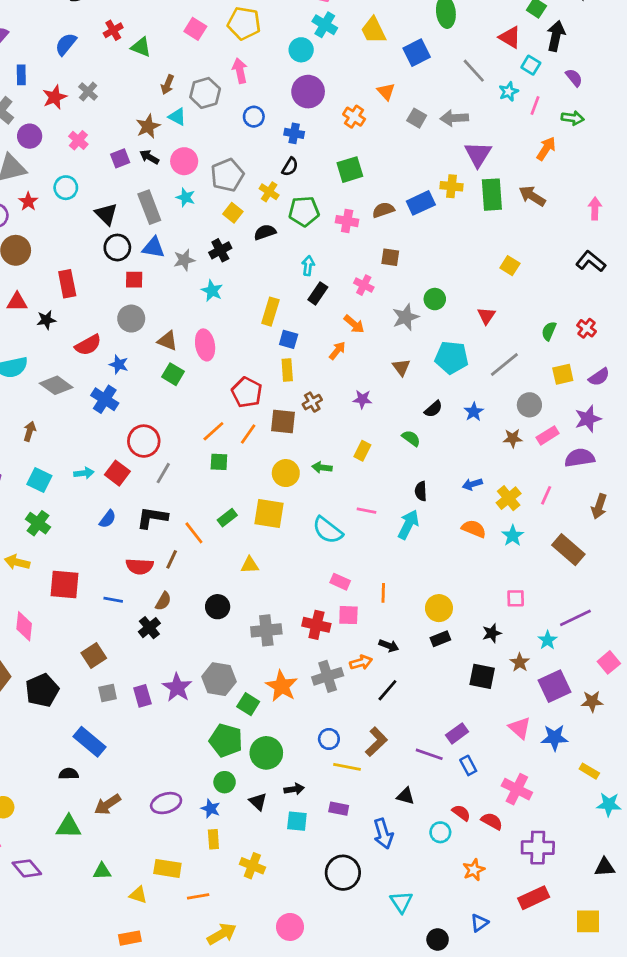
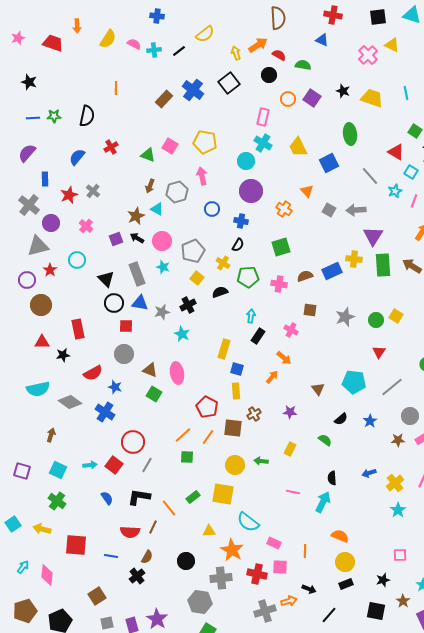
green triangle: (141, 47) -> (148, 155), moved
green circle: (435, 299) -> (376, 320), moved
gray star: (406, 317) -> (345, 317), moved
blue semicircle: (108, 519) -> (107, 498), turned -72
orange semicircle: (474, 529) -> (340, 536), moved
cyan semicircle: (328, 530) -> (248, 522), moved
gray hexagon: (219, 679) -> (200, 602), moved
orange star: (282, 686) -> (232, 550), moved
black line: (387, 690) -> (329, 615), moved

